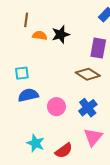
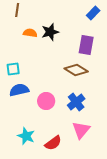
brown line: (26, 20) -> (17, 10), moved

